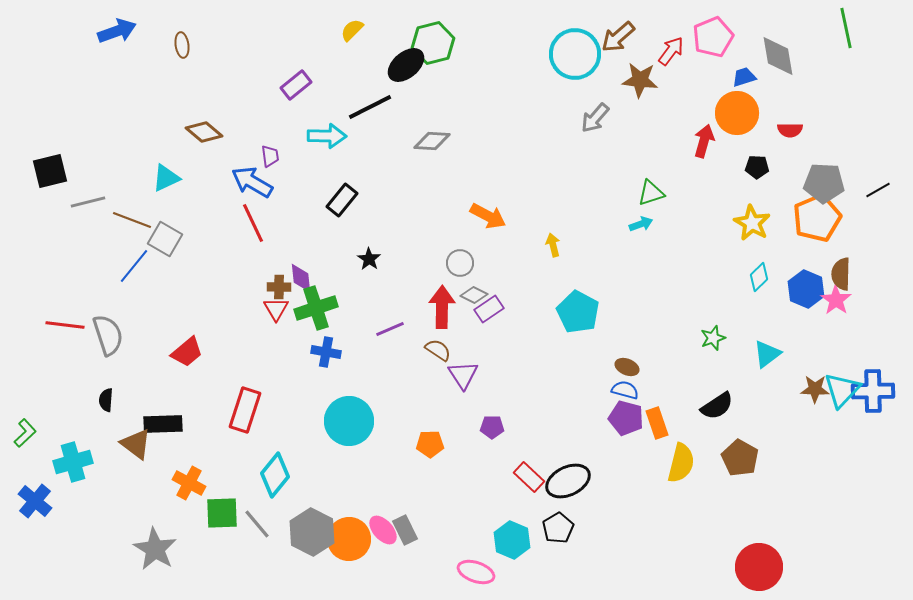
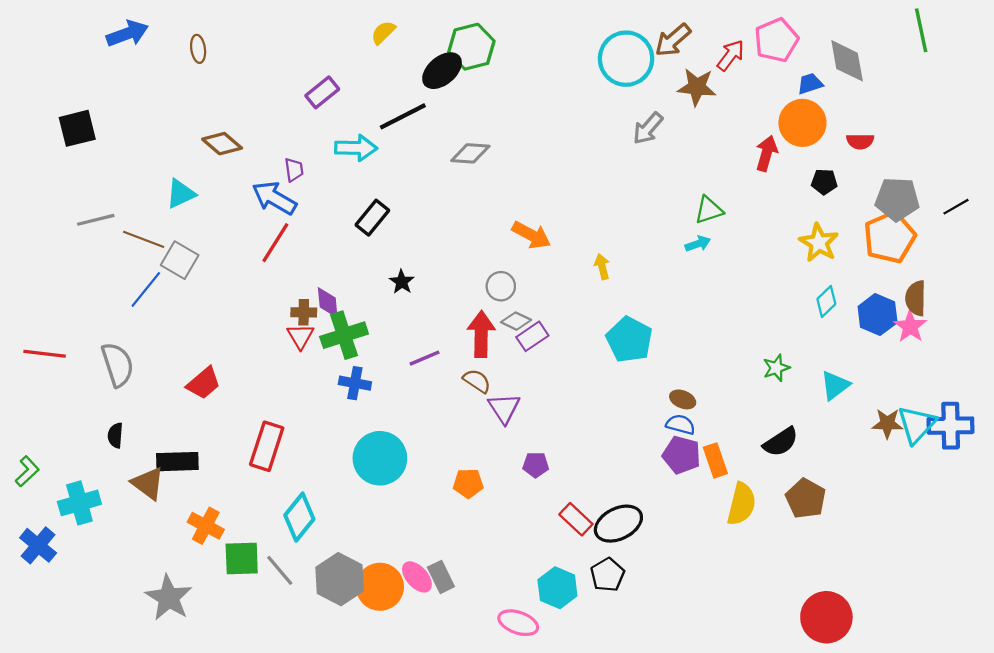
black square: (50, 171) -> (77, 128), moved
red line: (253, 223) -> (275, 243), turned 57
red line: (65, 325) -> (45, 354), moved

